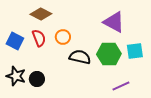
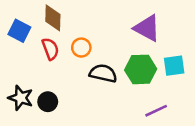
brown diamond: (41, 14) -> (53, 18), turned 65
blue square: (15, 41) -> (19, 31), moved

